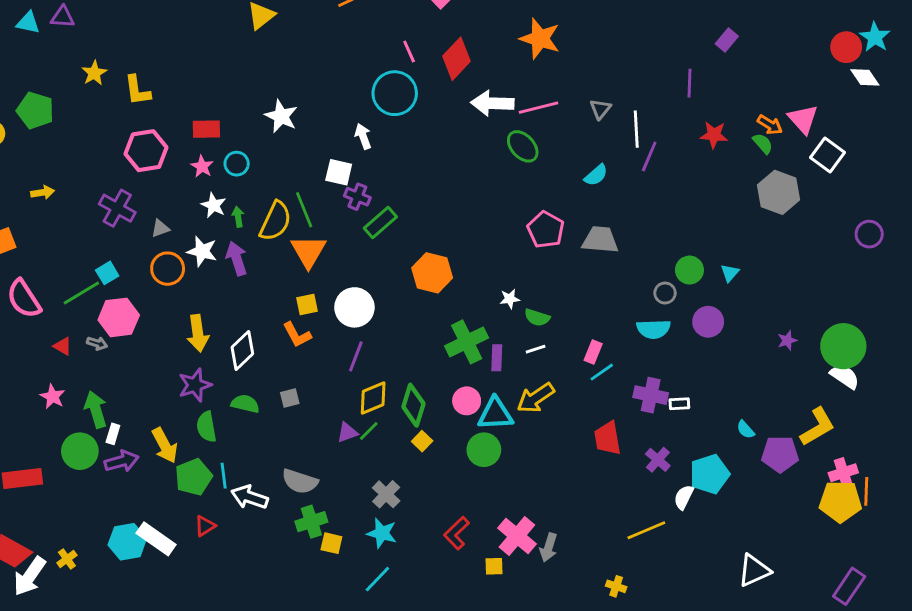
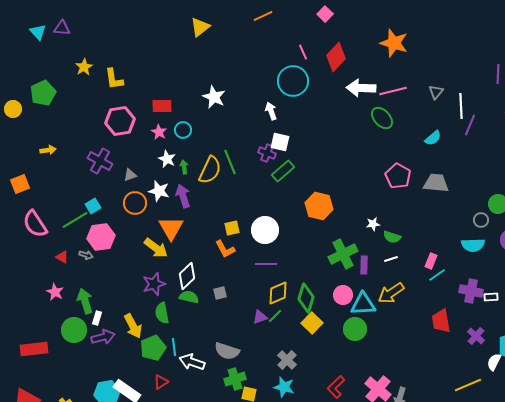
cyan triangle: (28, 23) -> (38, 32), turned 36
green pentagon: (35, 110) -> (43, 93), turned 30
white square: (339, 172) -> (280, 142), moved
orange triangle: (308, 251) -> (171, 228), moved
yellow arrow: (198, 333) -> (156, 248), turned -45
white diamond: (242, 351) -> (187, 276), moved
purple line: (356, 356) -> (266, 264), turned 70
yellow square: (422, 441) -> (312, 323), size x1.5

